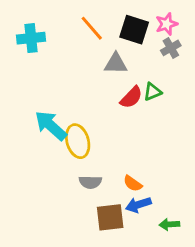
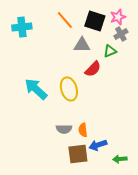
green triangle: (152, 92) -> (110, 51), moved
yellow ellipse: (78, 141) -> (69, 89), moved
orange semicircle: (133, 183) -> (83, 130), moved, turned 48

